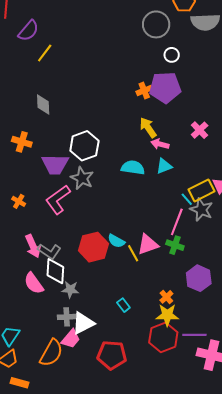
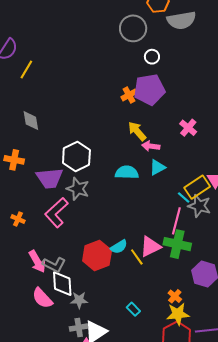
cyan semicircle: (116, 241) -> (119, 247), turned -54
green cross: (175, 245) -> (177, 244), size x1.5

